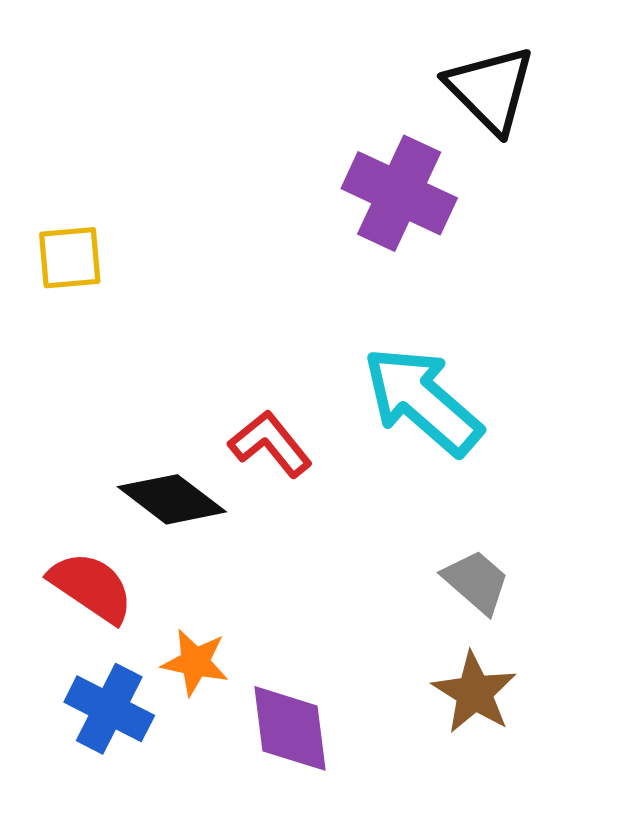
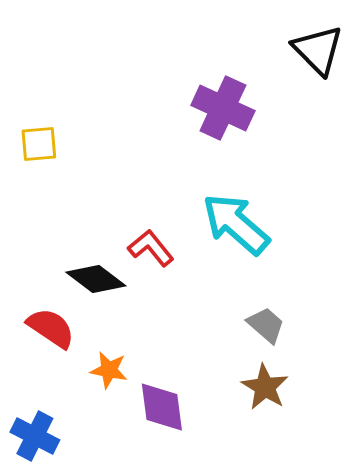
black triangle: (490, 89) -> (318, 50), moved
blue cross: (109, 709) -> (35, 436), moved

